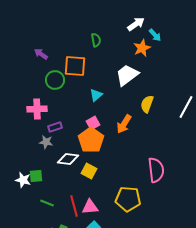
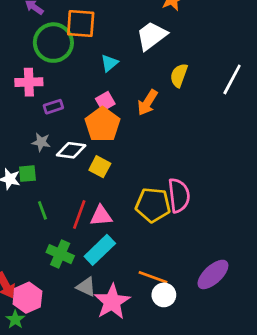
green circle: (55, 80) -> (53, 43), size x1.5
gray star: (46, 142) -> (41, 142), moved
pink semicircle: (156, 170) -> (179, 195), moved
green line: (47, 203) -> (42, 210), turned 48
red line: (74, 206) -> (79, 214), turned 35

